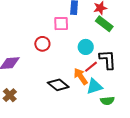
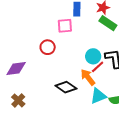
cyan circle: (86, 47) -> (93, 56), moved
cyan triangle: (94, 86) -> (98, 96), moved

